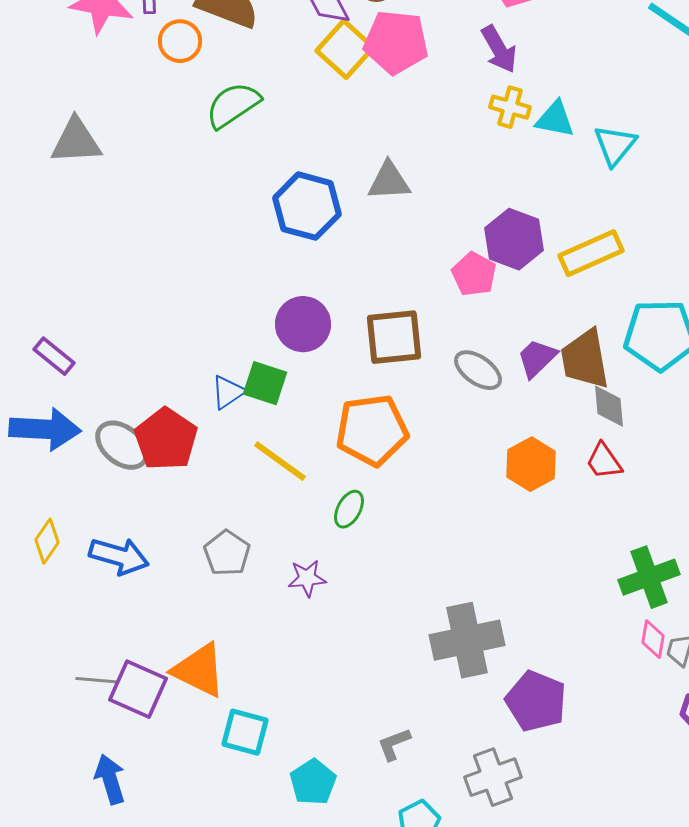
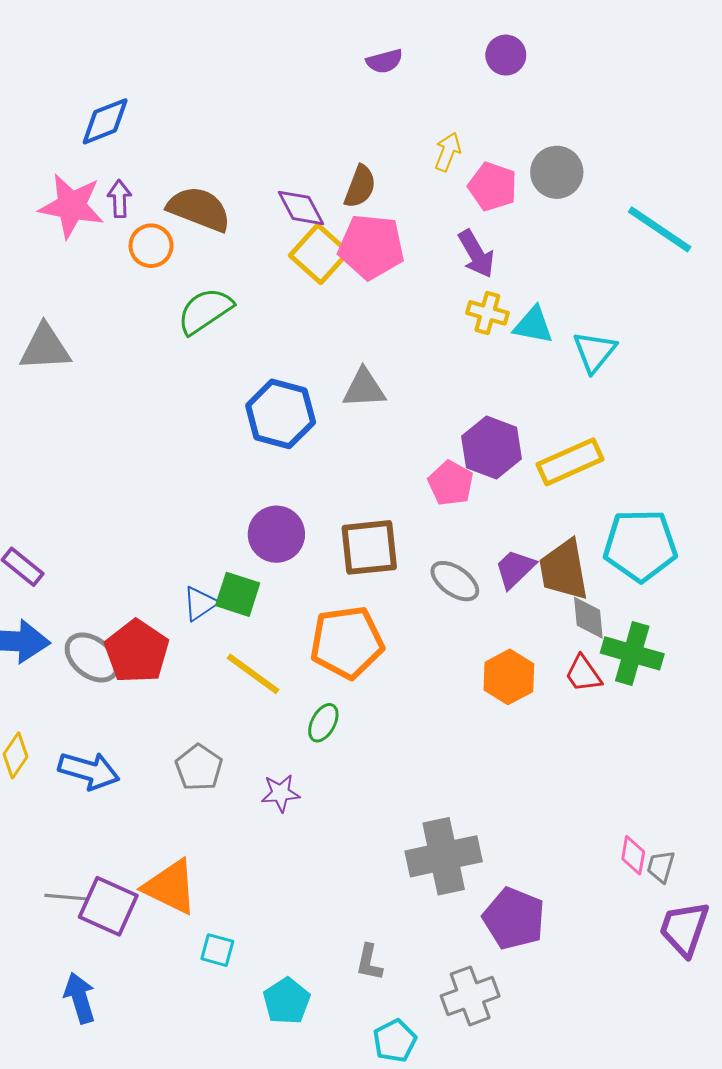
green cross: (649, 577) -> (632, 653), moved, turned 36
cyan square: (245, 732) -> (217, 950), size x0.7
gray L-shape: (394, 744) -> (369, 962), turned -57

